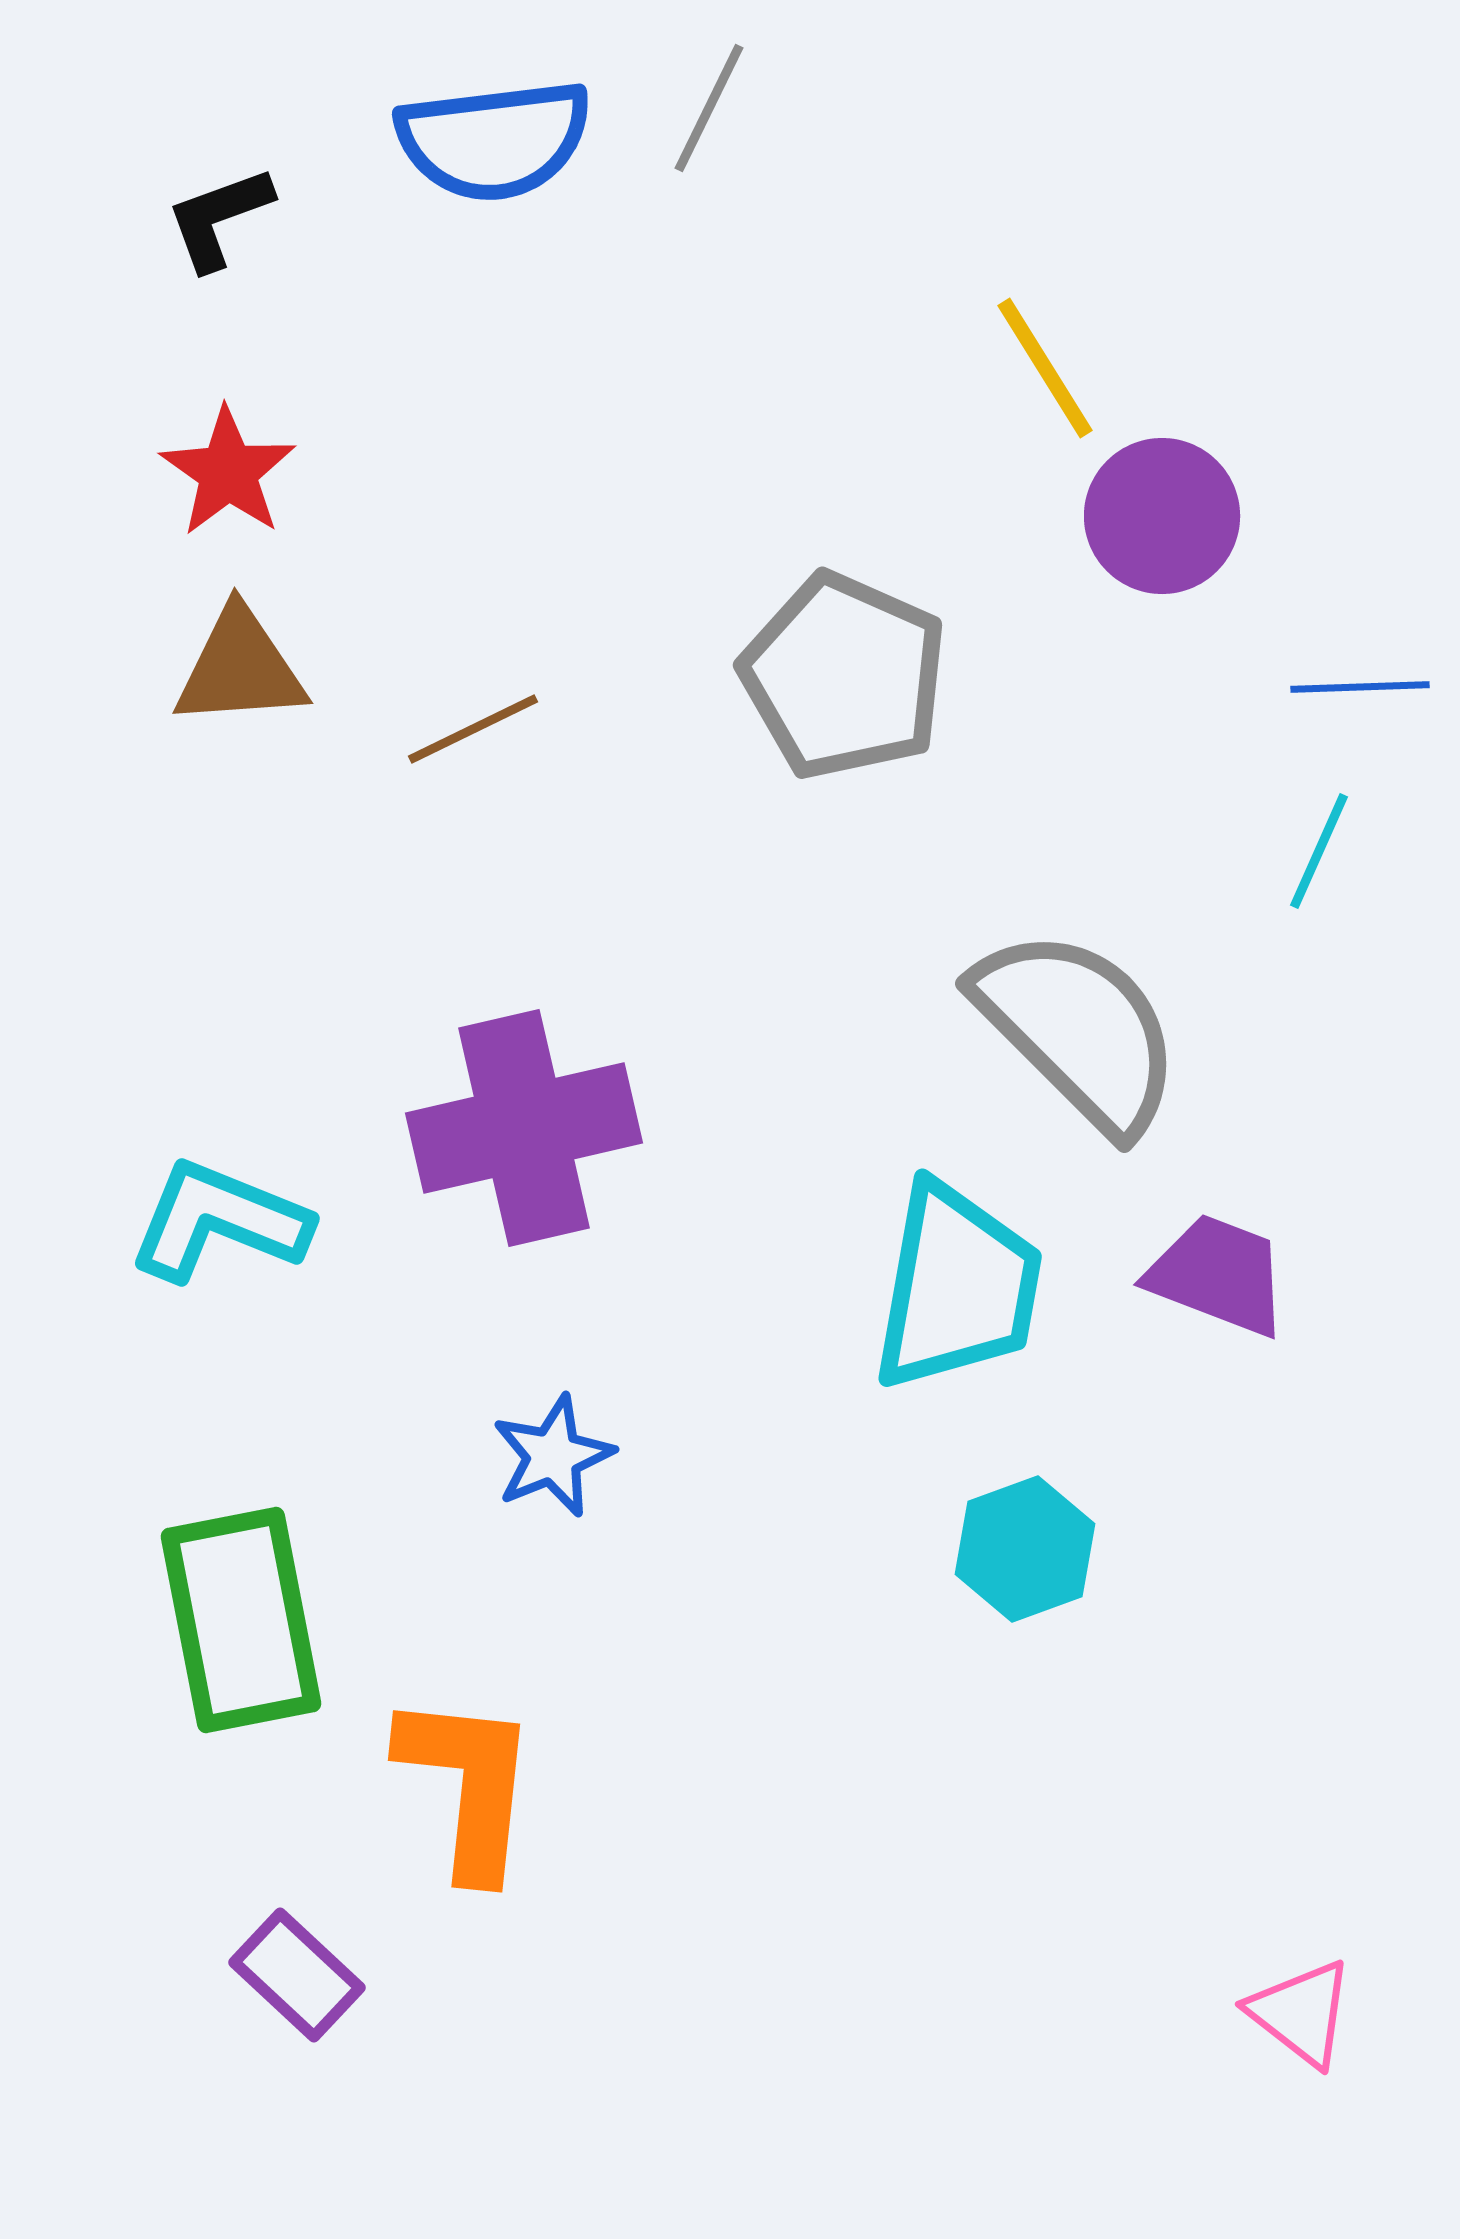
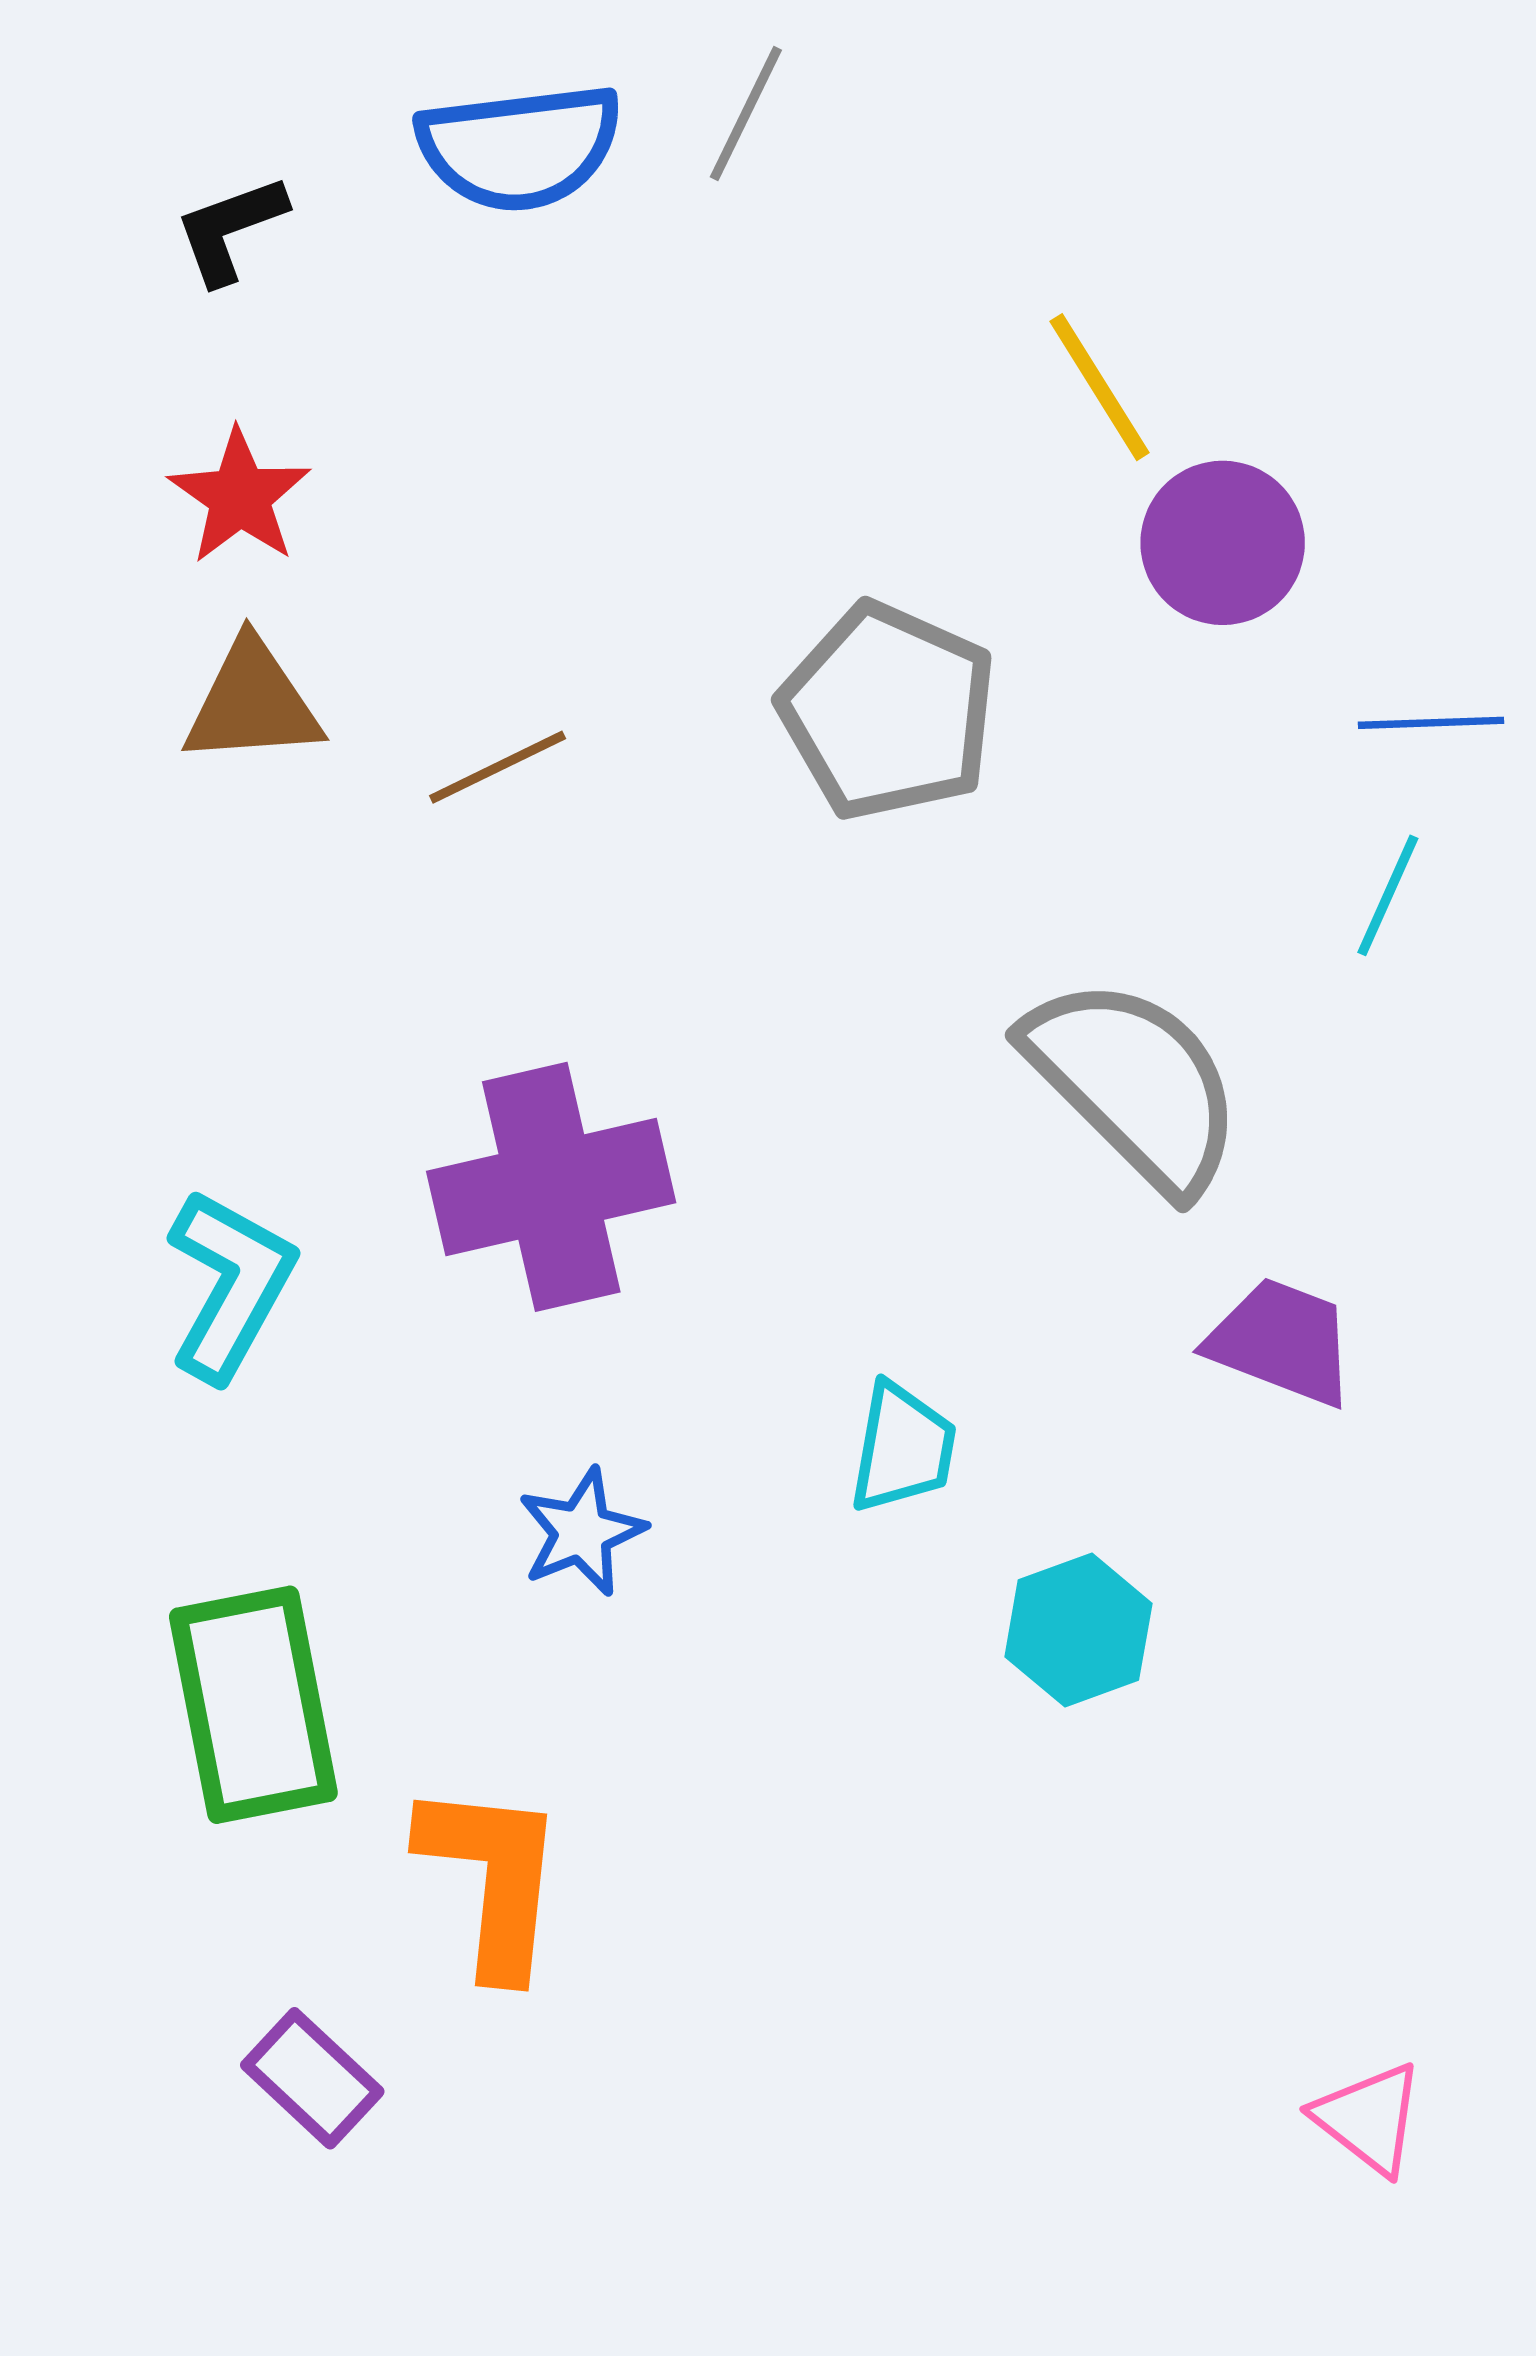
cyan L-shape: (219, 1221) -> (230, 1285), turned 97
cyan trapezoid: (957, 1287) -> (903, 1448), moved, size x0.6

